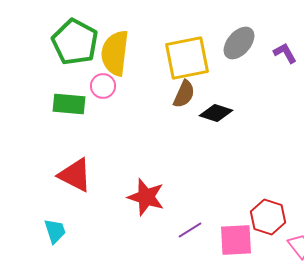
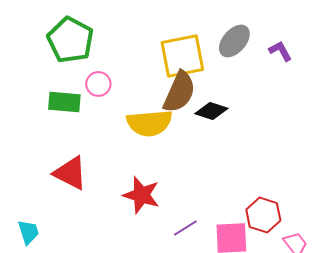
yellow semicircle: (115, 53) -> (149, 123), moved, turned -102
brown semicircle: (184, 94) -> (179, 92), size x1.5
cyan trapezoid: (55, 231) -> (28, 232), moved

